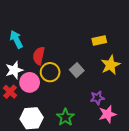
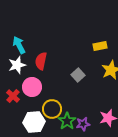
white star: (14, 70) -> (17, 65), moved
yellow circle: (50, 72) -> (52, 109), moved
purple star: (97, 98) -> (83, 124), moved

